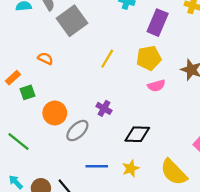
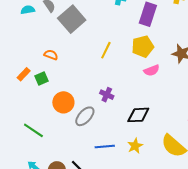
green square: (27, 92) -> (42, 79), moved

